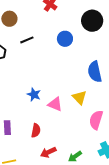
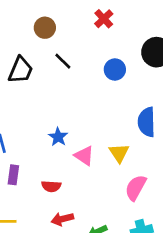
black line: (27, 40) -> (63, 61), turned 56
red semicircle: (36, 131) -> (51, 186), turned 72

